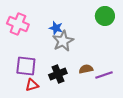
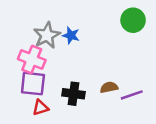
pink cross: (18, 24) -> (32, 59), moved
gray star: (63, 41) -> (47, 35), moved
black cross: (58, 74) -> (74, 94), turned 30

